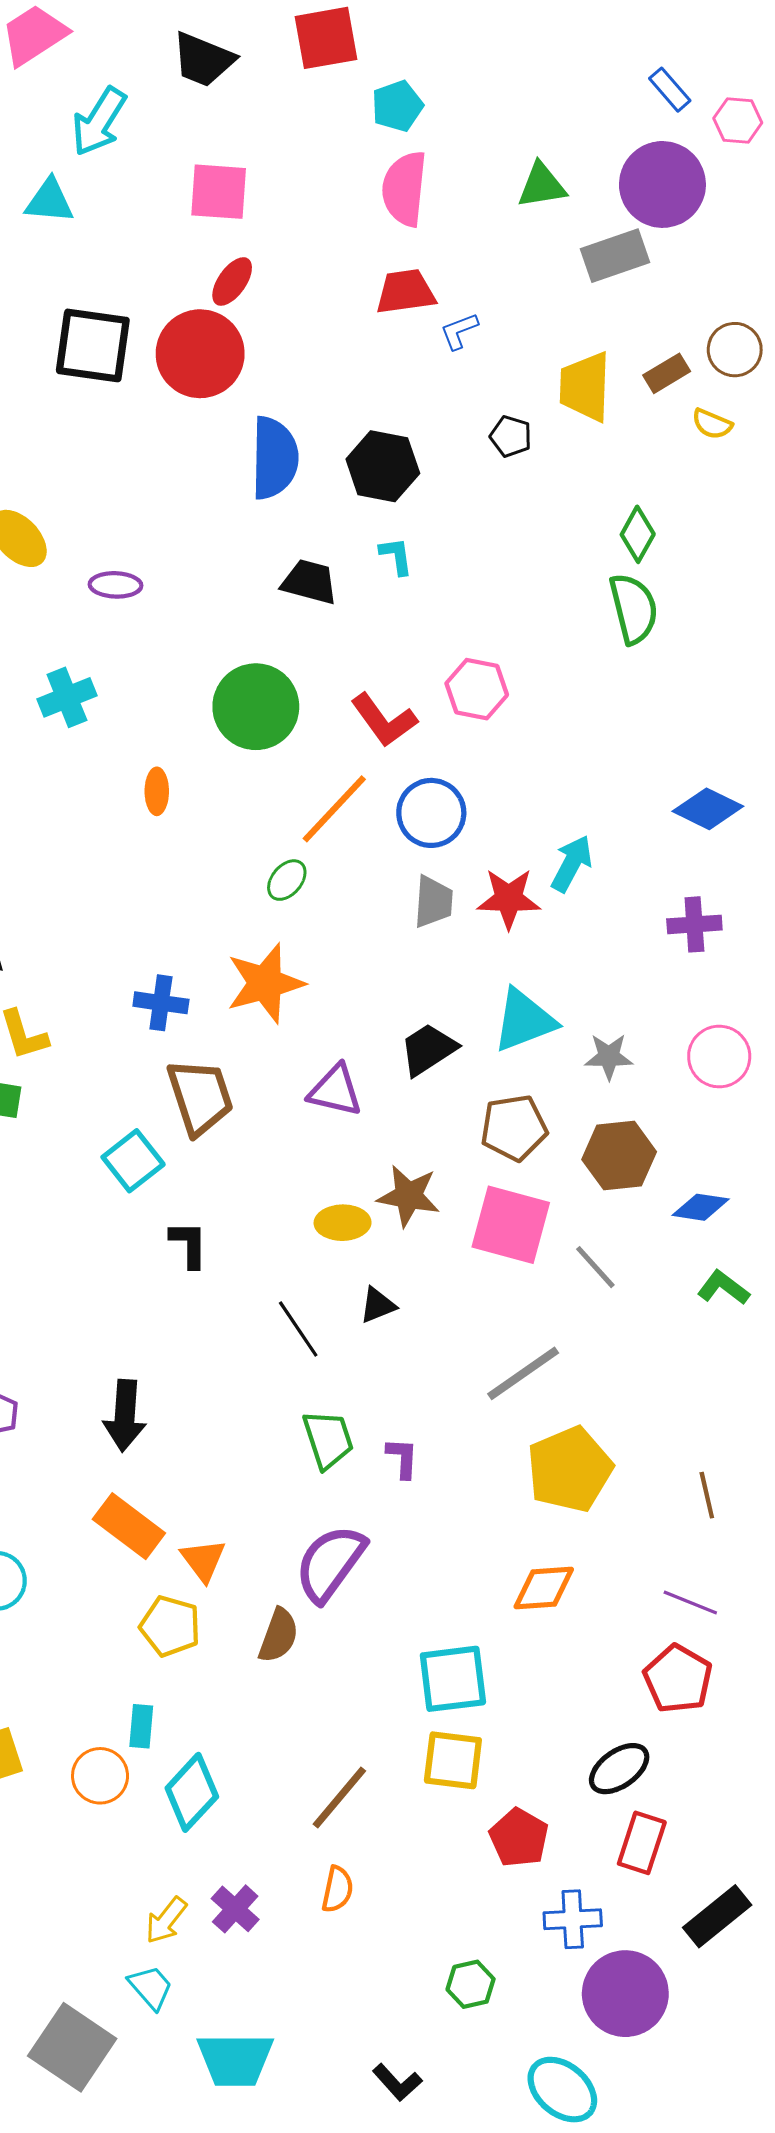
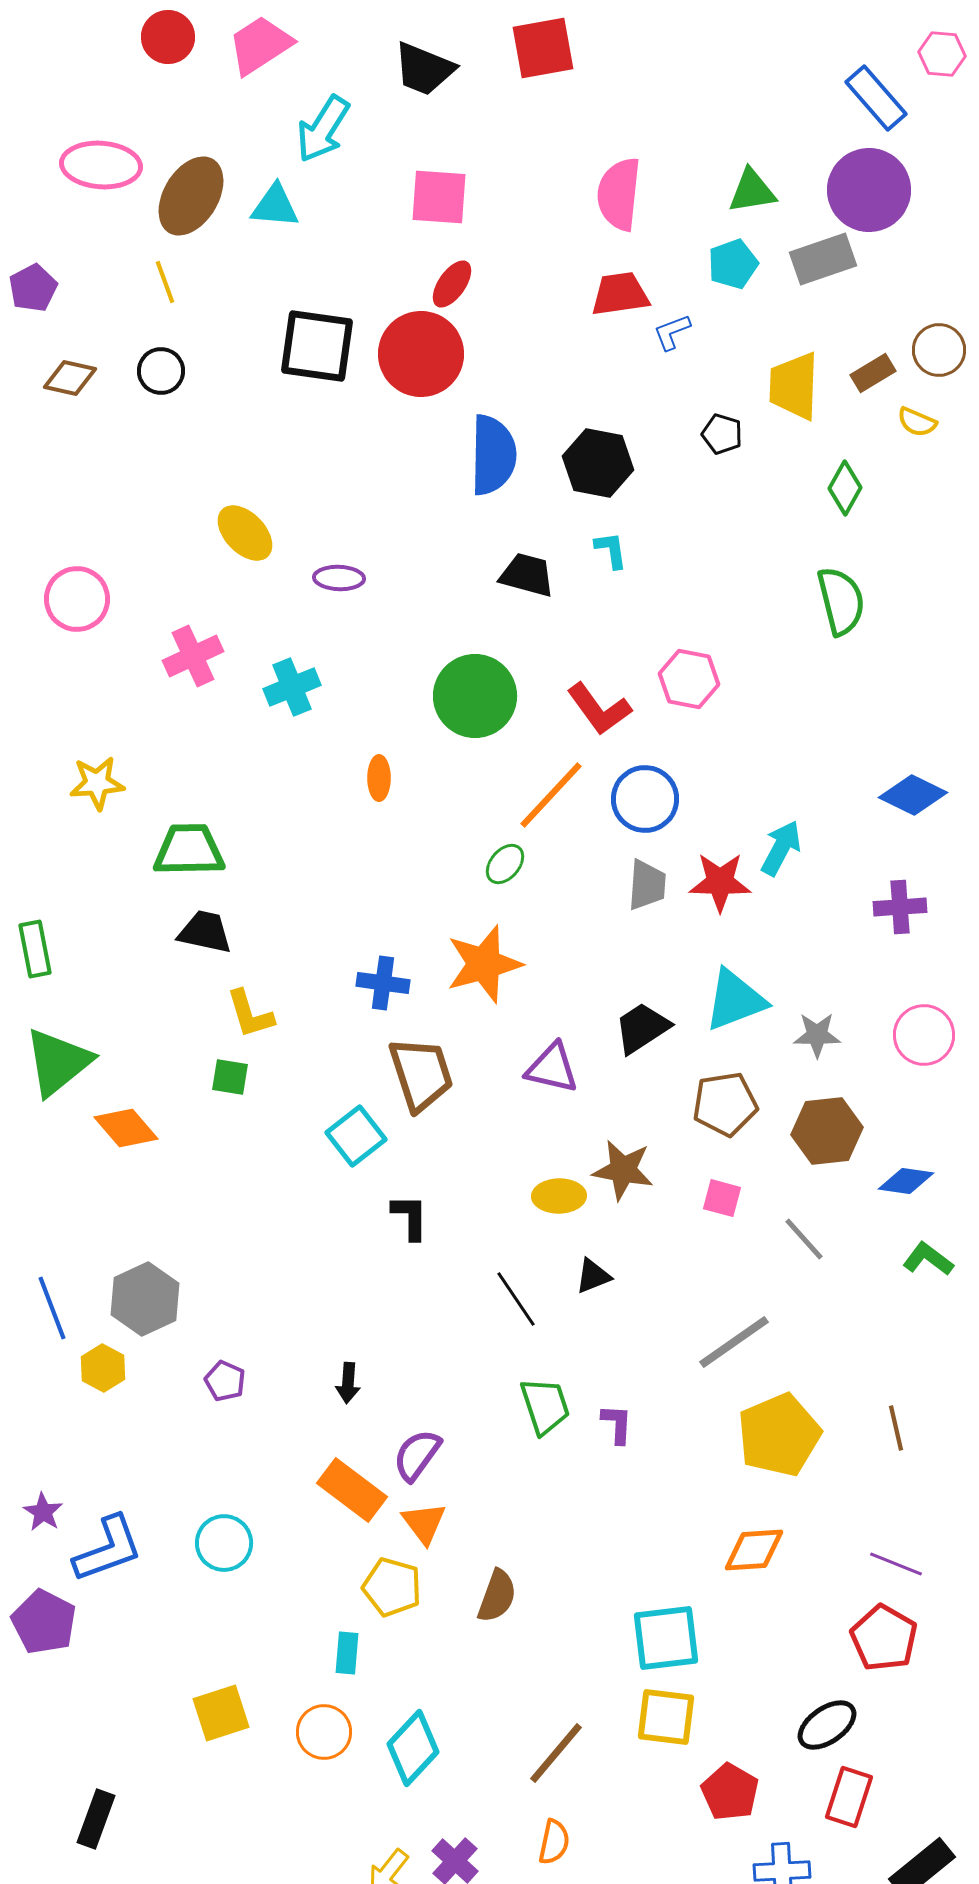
blue rectangle: (670, 90) -> (876, 98), size x1.5
cyan pentagon: (397, 106) -> (733, 264), moved
pink hexagon: (738, 120) -> (942, 54), moved
green diamond: (638, 534) -> (845, 488), moved
pink square: (511, 1225) -> (722, 1198), size x0.5
black arrow: (125, 1416) -> (348, 1383), size x0.6
brown line: (707, 1495) -> (896, 1428), moved
purple semicircle: (330, 1563) -> (417, 1455), moved, size x0.7
cyan rectangle: (141, 1726) -> (347, 1653), moved

